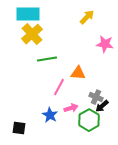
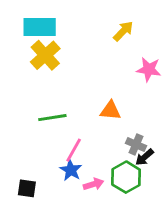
green line: (47, 59) -> (52, 118), moved
pink line: (59, 87) -> (74, 150), moved
pink arrow: (71, 108) -> (93, 184), moved

